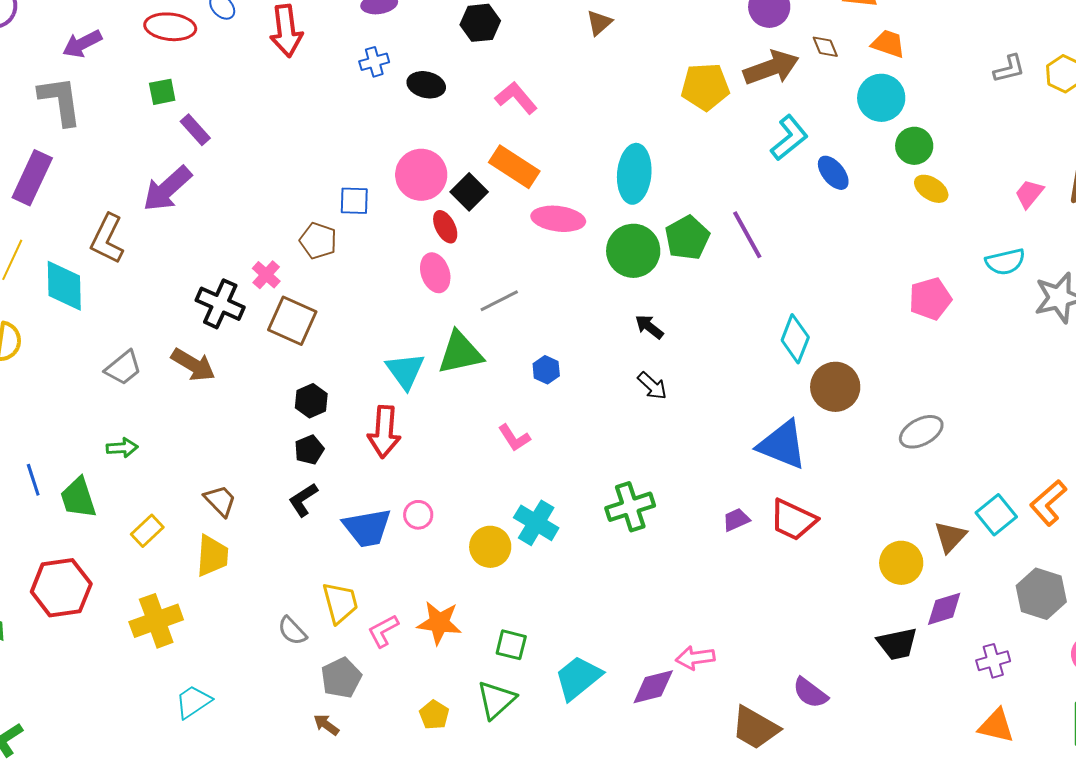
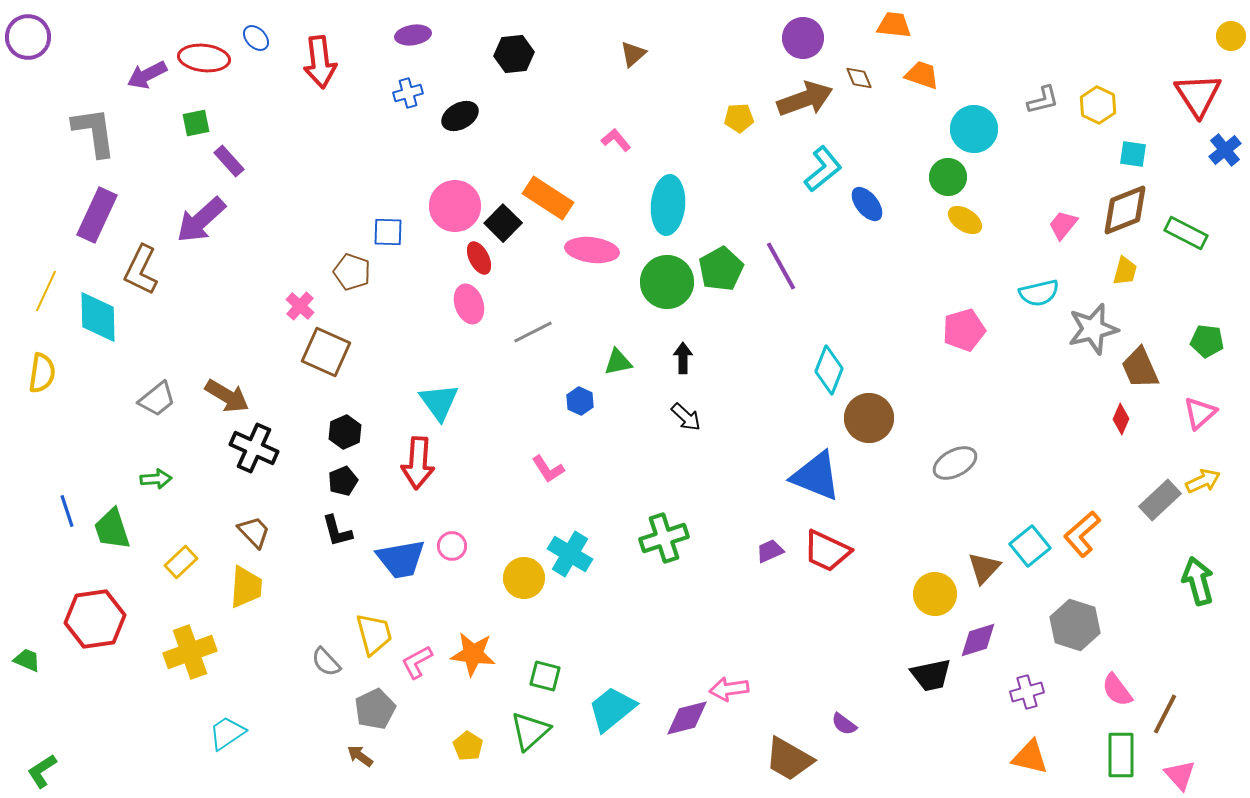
purple arrow: (82, 44) -> (147, 75), moved
black ellipse: (426, 85) -> (460, 116), turned -42
yellow pentagon: (705, 87) -> (739, 118), size x0.6
pink L-shape: (516, 98) -> (616, 140), moved, size x0.7
cyan circle: (881, 98) -> (974, 129), moved
purple rectangle: (32, 178) -> (97, 215), moved
black cross: (220, 304) -> (254, 448), moved
black arrow: (649, 327) -> (683, 358), turned 52
green triangle: (460, 353) -> (618, 362), moved, size x0.6
black L-shape: (303, 500) -> (337, 531), turned -72
purple semicircle: (810, 693) -> (844, 724), size x0.7

